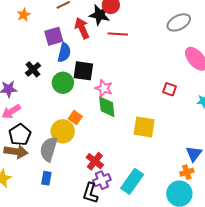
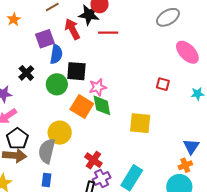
pink star: (104, 88) -> (98, 87), turned -30
orange square: (75, 118) -> (82, 106), moved, size x1.6

